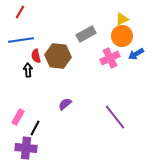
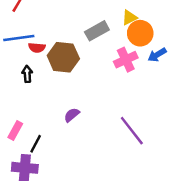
yellow triangle: (122, 19) -> (129, 18), moved
red semicircle: (36, 56) -> (37, 48), moved, turned -72

